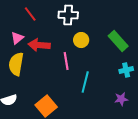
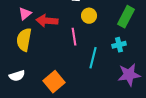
green rectangle: (118, 41) -> (126, 17), turned 70
cyan cross: (126, 70) -> (119, 45), moved
purple star: (121, 99) -> (129, 75), size x1.6

